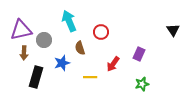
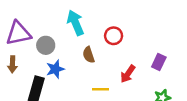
brown arrow: (24, 53) -> (12, 64), moved
blue star: (62, 63) -> (55, 69), moved

